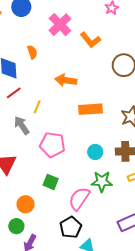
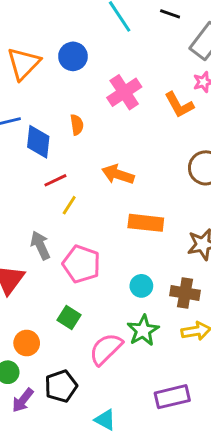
orange L-shape: (90, 40) -> (179, 105), moved
red line: (14, 93) -> (55, 180), moved
gray arrow: (22, 125) -> (40, 245), moved
green star: (102, 182) -> (143, 330), turned 30
black pentagon: (71, 227) -> (61, 386), moved

